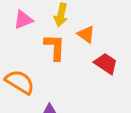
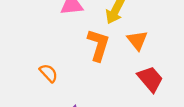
orange semicircle: (20, 82) -> (49, 73), size x0.6

